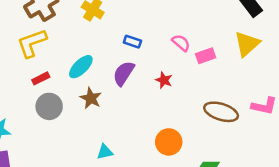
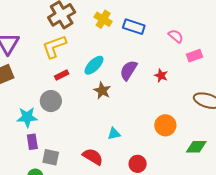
blue rectangle: (132, 42) -> (134, 27), moved, size x1.5
pink semicircle: (181, 43) -> (176, 36), moved
gray circle: (49, 106) -> (51, 101), moved

